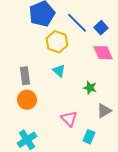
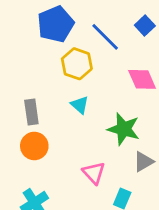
blue square: (101, 28) -> (145, 26), moved
green star: (90, 88) -> (124, 129), size x1.6

